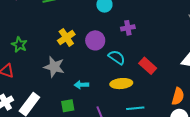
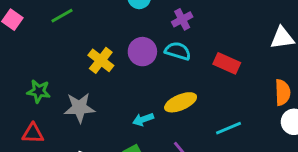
cyan semicircle: (117, 57) -> (178, 51), moved
gray star: (54, 67) -> (79, 108), moved
yellow ellipse: (121, 84) -> (181, 102), moved

